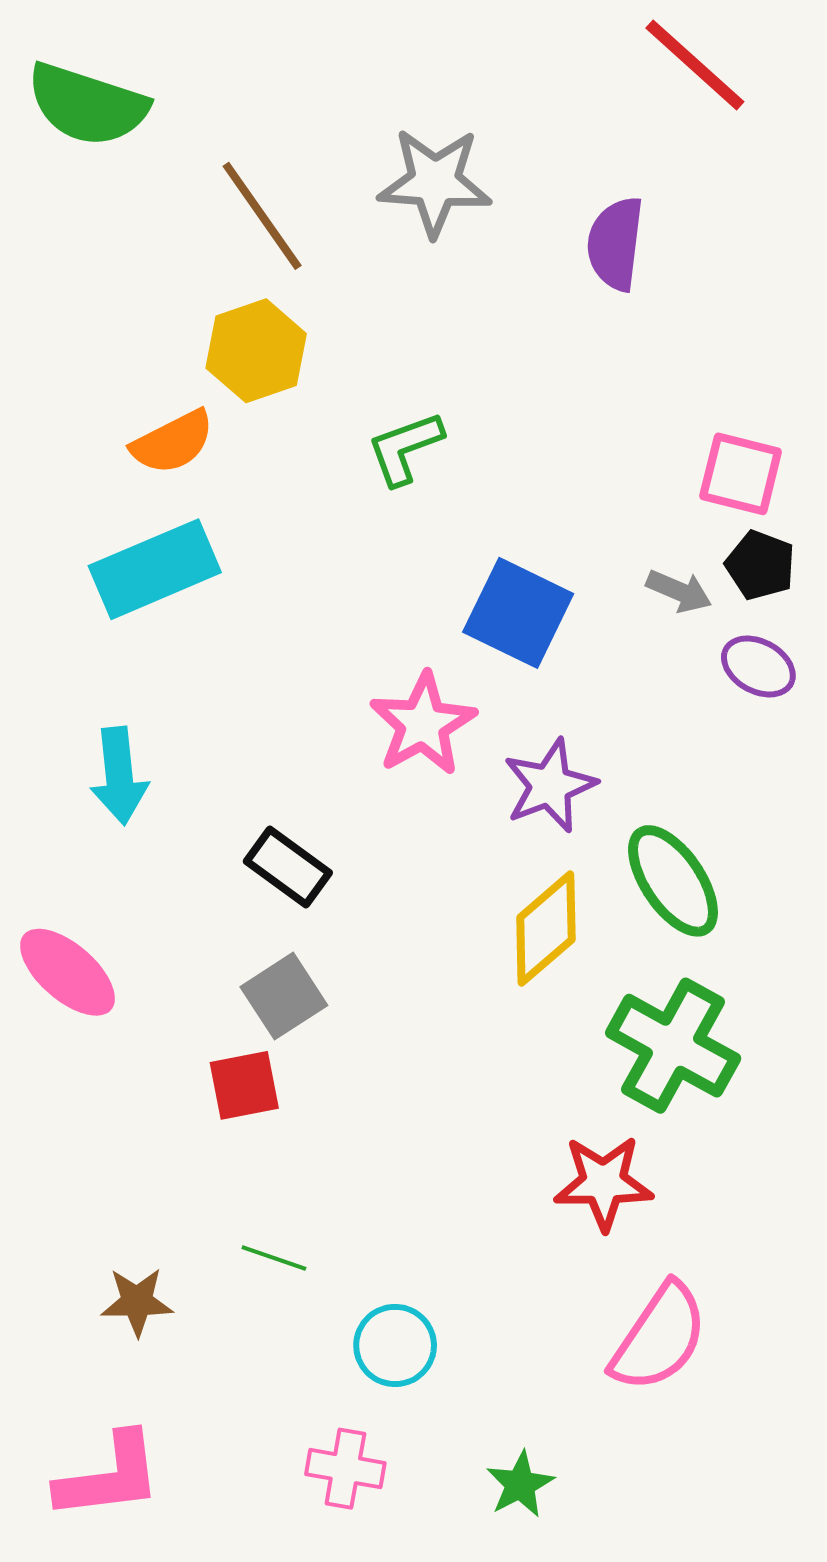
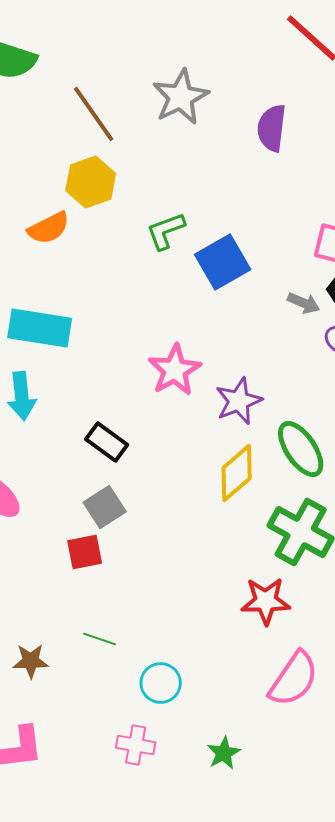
gray star: (435, 182) -> (181, 97), turned -30
cyan rectangle: (155, 569) -> (40, 328), moved, turned 32
blue square: (518, 613) -> (223, 262), moved, turned 34

